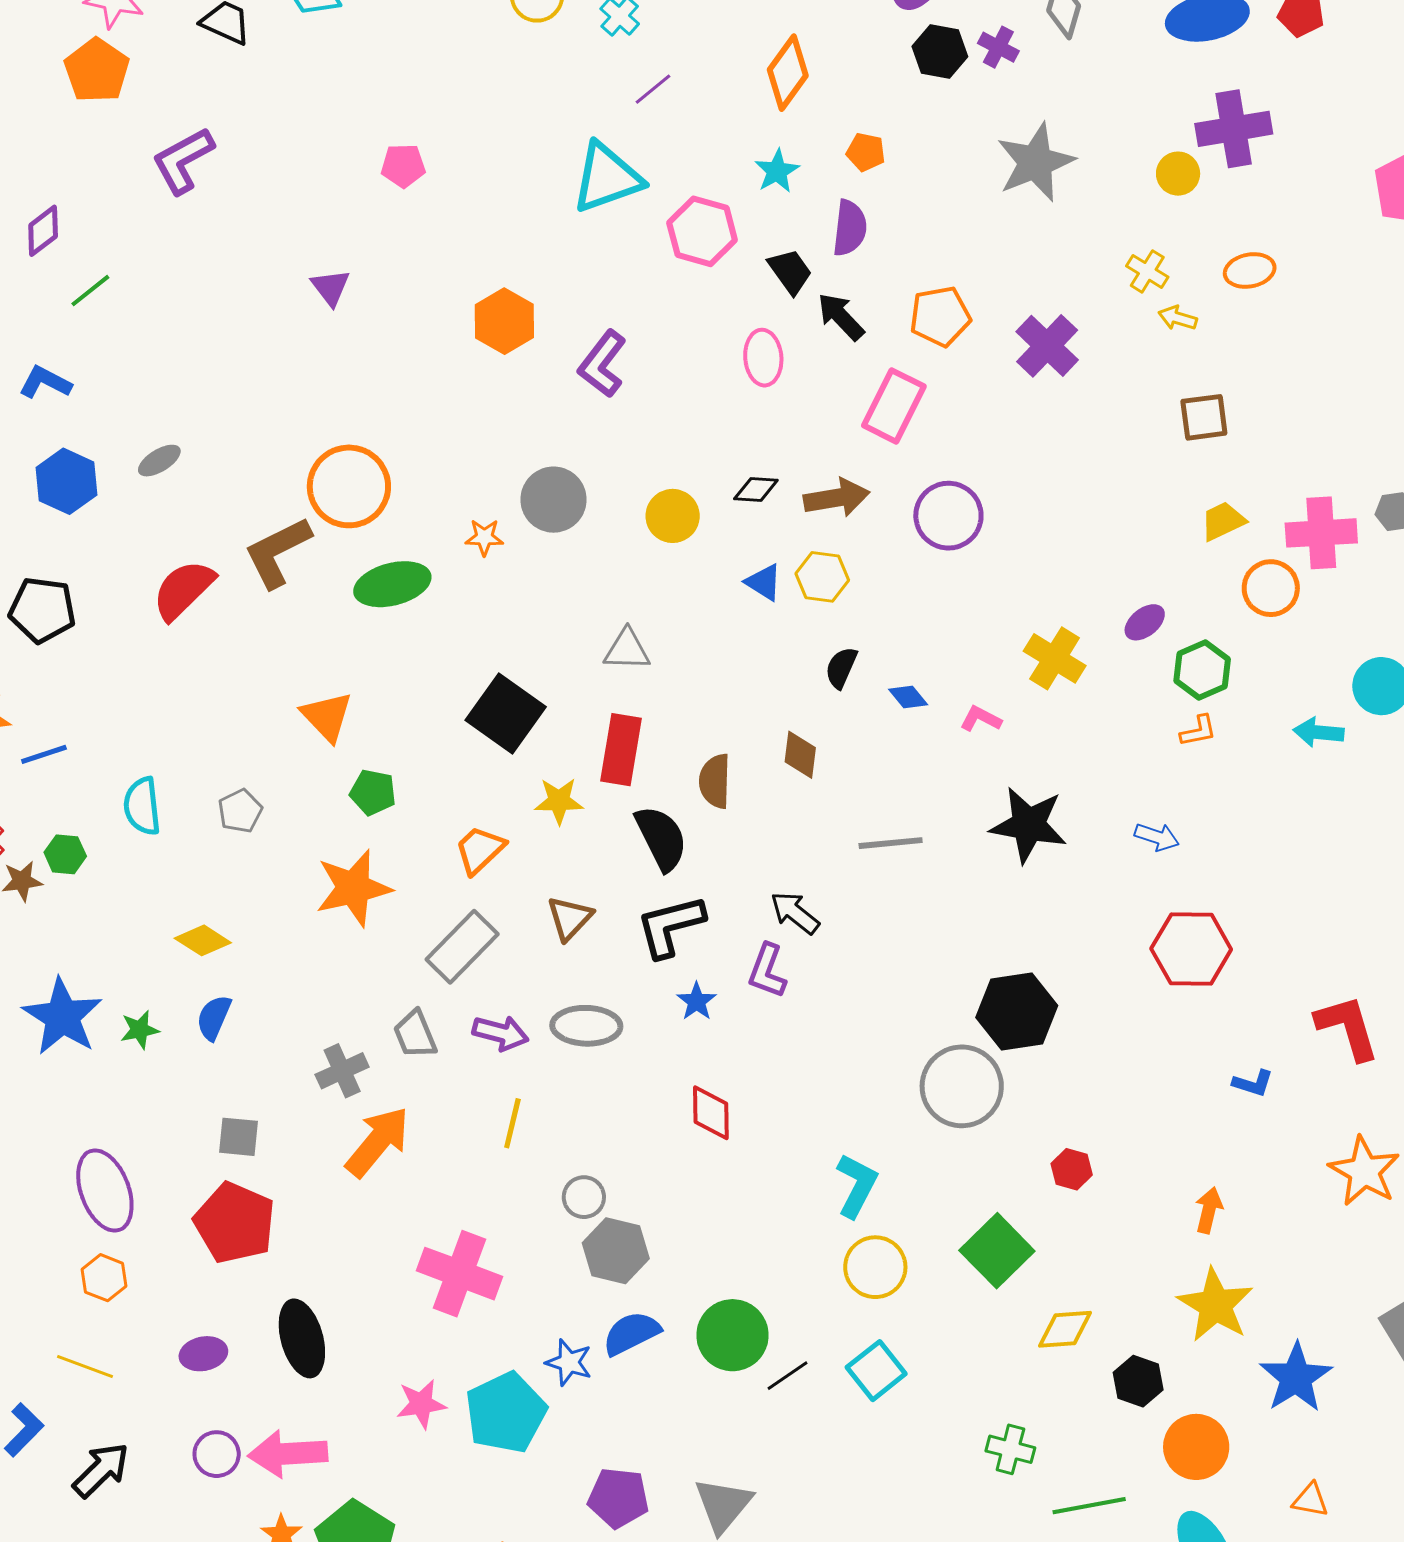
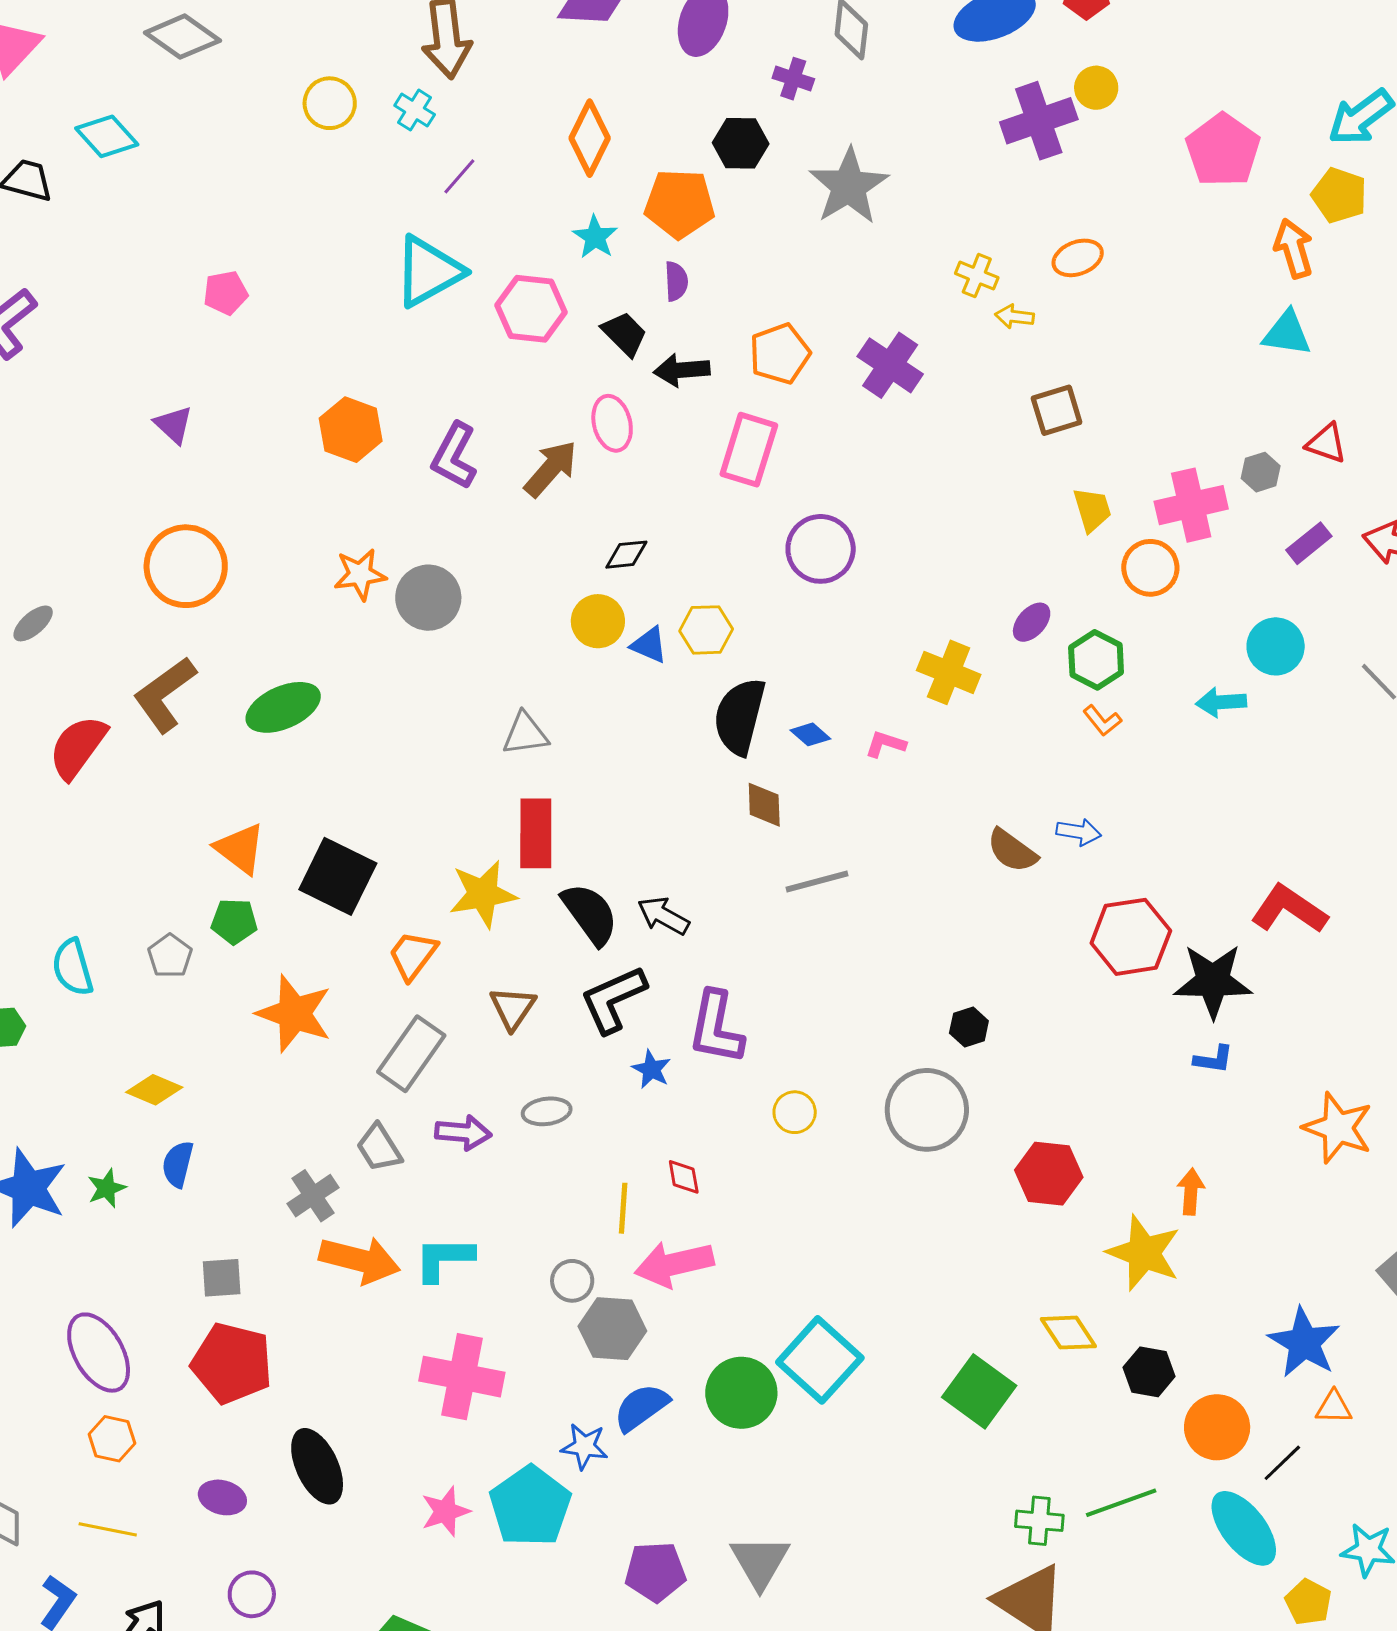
black hexagon: (940, 52) -> (741, 143), moved
orange pentagon: (866, 152) -> (680, 204), size x1.8
yellow circle: (1178, 174) -> (1096, 88), moved
purple semicircle: (850, 228) -> (676, 281), size x0.7
black arrow: (841, 317) -> (682, 370), turned -42
orange circle: (349, 486) -> (186, 566), moved
brown arrow: (837, 498) -> (551, 469), moved, turned -30
yellow circle: (673, 516) -> (598, 621), moved
yellow trapezoid: (1223, 521) -> (1092, 510), turned 108
orange star: (484, 537) -> (360, 574), moved, size x1.4
black semicircle: (841, 668) -> (740, 716), size x1.8
black square: (506, 713) -> (338, 876), moved
orange L-shape: (1198, 731) -> (1102, 720), turned 72
brown diamond: (800, 755) -> (764, 805), moved
brown semicircle: (715, 781) -> (1012, 851), moved, turned -46
green pentagon: (373, 792) -> (234, 921), moved
yellow star: (559, 801) -> (483, 894), size x1.4
black star: (1028, 825) -> (1213, 981), moved
orange star: (353, 888) -> (294, 1014), turned -30
black arrow: (795, 913) -> (663, 916), moved
purple L-shape: (767, 971) -> (716, 1028), size x1.4
black hexagon: (1017, 1011) -> (969, 1027), size x0.5
gray ellipse: (586, 1026) -> (547, 1111), size x0.7
red L-shape: (1348, 1027) -> (1289, 909), moved, turned -30
red diamond: (711, 1113) -> (684, 1177), size x0.7
yellow line: (512, 1123) -> (623, 1208), moved
orange arrow: (378, 1142) -> (360, 1260), turned 74
red hexagon: (1072, 1169) -> (1049, 1174), size x1.6
cyan L-shape: (857, 1185) -> (444, 1259), moved, turned -108
green square: (997, 1251) -> (979, 1391), moved
yellow circle: (875, 1267) -> (795, 1112), moved, size x0.7
yellow star: (1215, 1305) -> (1144, 1253), moved
yellow diamond: (1065, 1329) -> (1068, 1333), turned 70
purple ellipse: (203, 1354) -> (222, 1497), turned 36
cyan square: (876, 1371) -> (820, 1360), moved, size x1.4
black line: (787, 1376) -> (1282, 1463), moved
green cross: (1010, 1449) -> (1039, 1521), moved
pink arrow: (288, 1454) -> (674, 1264), moved
orange triangle: (1310, 1500) -> (1334, 1407), moved

